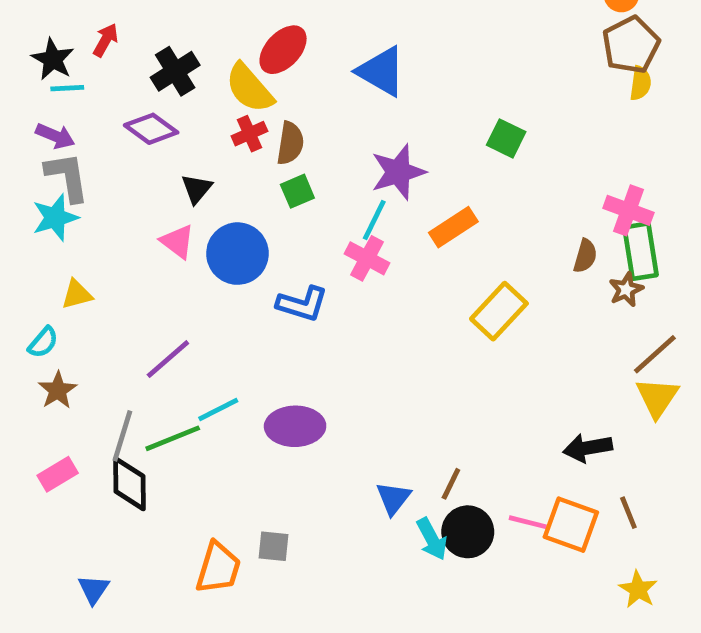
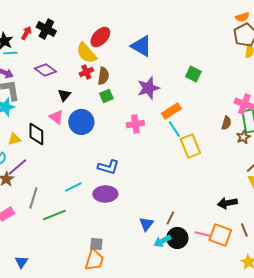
black cross: (175, 71) -> (46, 29), moved, turned -30
cyan line: (374, 220) -> (174, 129), moved, turned -60
pink cross: (367, 258) -> (135, 124), turned -36
blue L-shape: (302, 304) -> (108, 167), moved
yellow rectangle: (499, 311) -> (190, 146), turned -65
purple line: (168, 359) -> (17, 167), moved
green line: (173, 438) -> (54, 215), moved
black diamond: (130, 484) -> (36, 134), moved
cyan arrow: (432, 539) -> (162, 241), turned 90
orange trapezoid: (218, 568) -> (94, 260), moved

